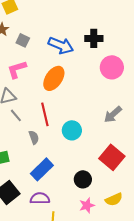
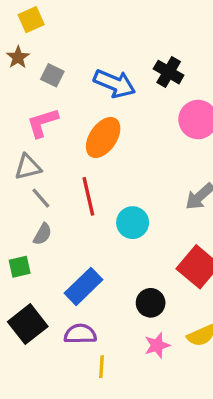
black cross: (94, 38) -> (169, 72), turned 30
gray semicircle: (34, 137) -> (43, 234), moved, turned 48

